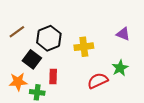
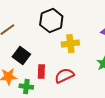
black hexagon: (49, 38) -> (51, 21), moved
red semicircle: (98, 81) -> (64, 76), moved

